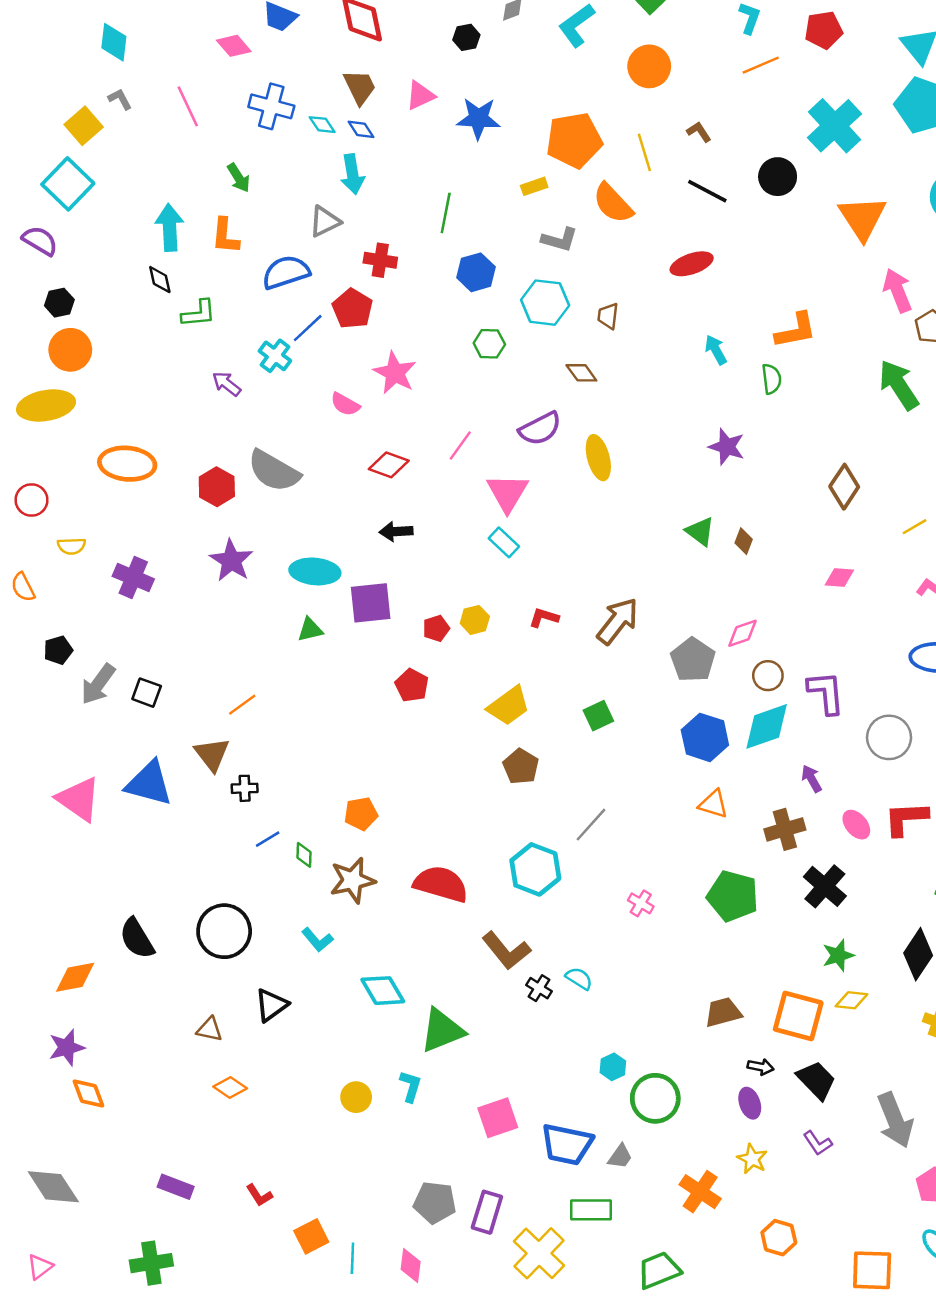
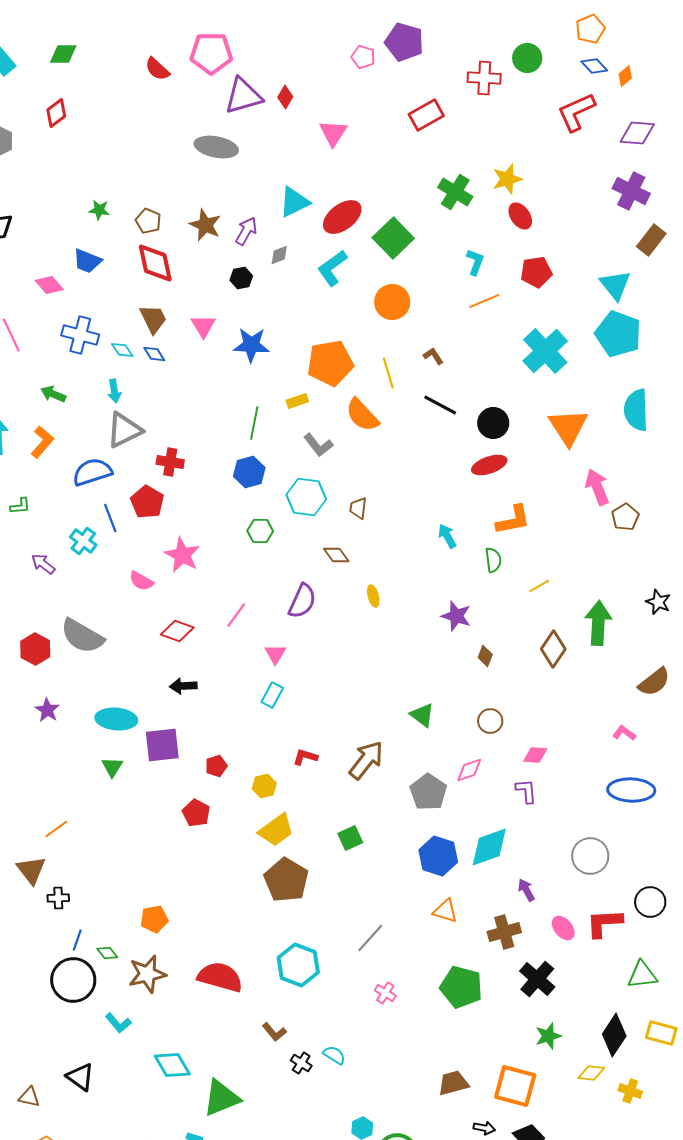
pink triangle: (420, 95) -> (203, 326), turned -36
cyan arrow: (352, 174) -> (114, 391), moved, size x0.7
black circle: (778, 177) -> (493, 423), moved
green arrow: (239, 178) -> (53, 394), turned 145
green line: (446, 213) -> (254, 423), moved
gray triangle: (325, 221) -> (124, 430), size x1.4
orange L-shape: (225, 236) -> (42, 442), turned -144
gray L-shape: (560, 240) -> (318, 445), turned 36
red ellipse: (692, 264) -> (489, 465), moved
green L-shape: (199, 313) -> (20, 506), size x0.7
blue line: (308, 328) -> (110, 518), turned -68
green arrow: (899, 385) -> (598, 623), moved, turned 36
purple semicircle: (540, 429) -> (302, 601), turned -39
yellow ellipse: (598, 458) -> (373, 596), moved, size x0.6
pink triangle: (507, 493) -> (275, 654), size x0.6
yellow line: (914, 527) -> (539, 586), moved
green triangle: (700, 531) -> (422, 715), moved
brown diamond: (744, 541) -> (485, 656), moved
cyan rectangle: (504, 542) -> (272, 695), turned 75
purple star: (231, 561) -> (47, 710), size x0.7
pink diamond: (839, 578) -> (535, 755), moved
yellow hexagon: (475, 620) -> (264, 786), moved
green triangle: (310, 630) -> (112, 767), turned -45
brown circle: (768, 676) -> (490, 721), moved
purple L-shape: (826, 693) -> (526, 791), moved, size x0.7
brown pentagon: (521, 766) -> (286, 880), size x1.5
gray line: (591, 825) -> (370, 938), moved
blue line: (268, 839) -> (77, 940), turned -40
green diamond: (304, 855) -> (107, 953), turned -40
black circle: (224, 931) -> (73, 980), moved
brown L-shape: (506, 951) -> (274, 1032), size x0.6
yellow diamond: (851, 1000) -> (591, 1073), moved
black triangle: (271, 1005) -> (80, 1077), turned -48

